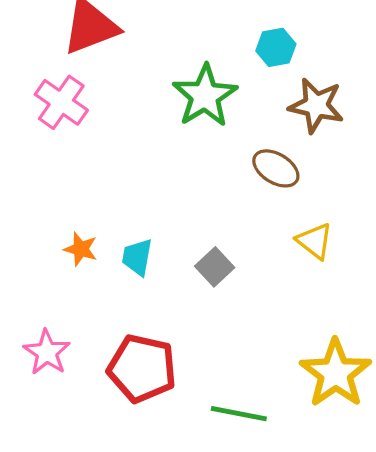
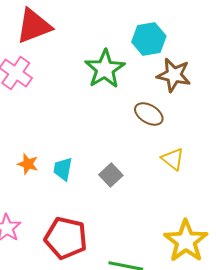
cyan hexagon: (276, 47) -> (149, 39), size x1.4

